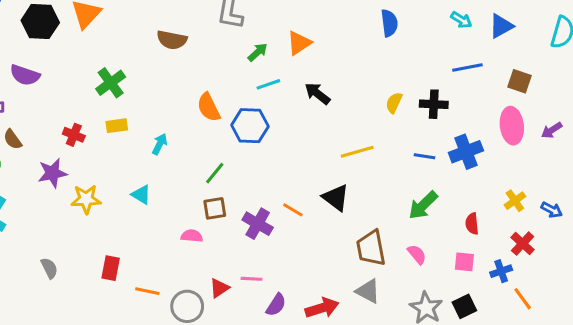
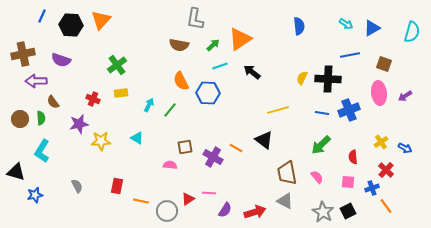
brown semicircle: (172, 40) -> (179, 45), moved
orange triangle: (299, 43) -> (240, 39), size x1.4
black cross: (434, 104) -> (328, 79), size x1.4
green line: (215, 173) -> (170, 110), moved

